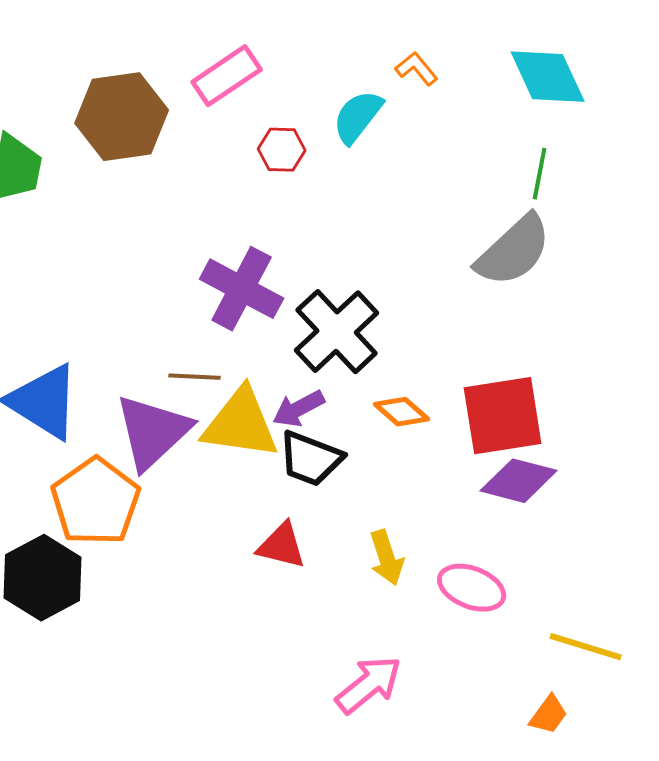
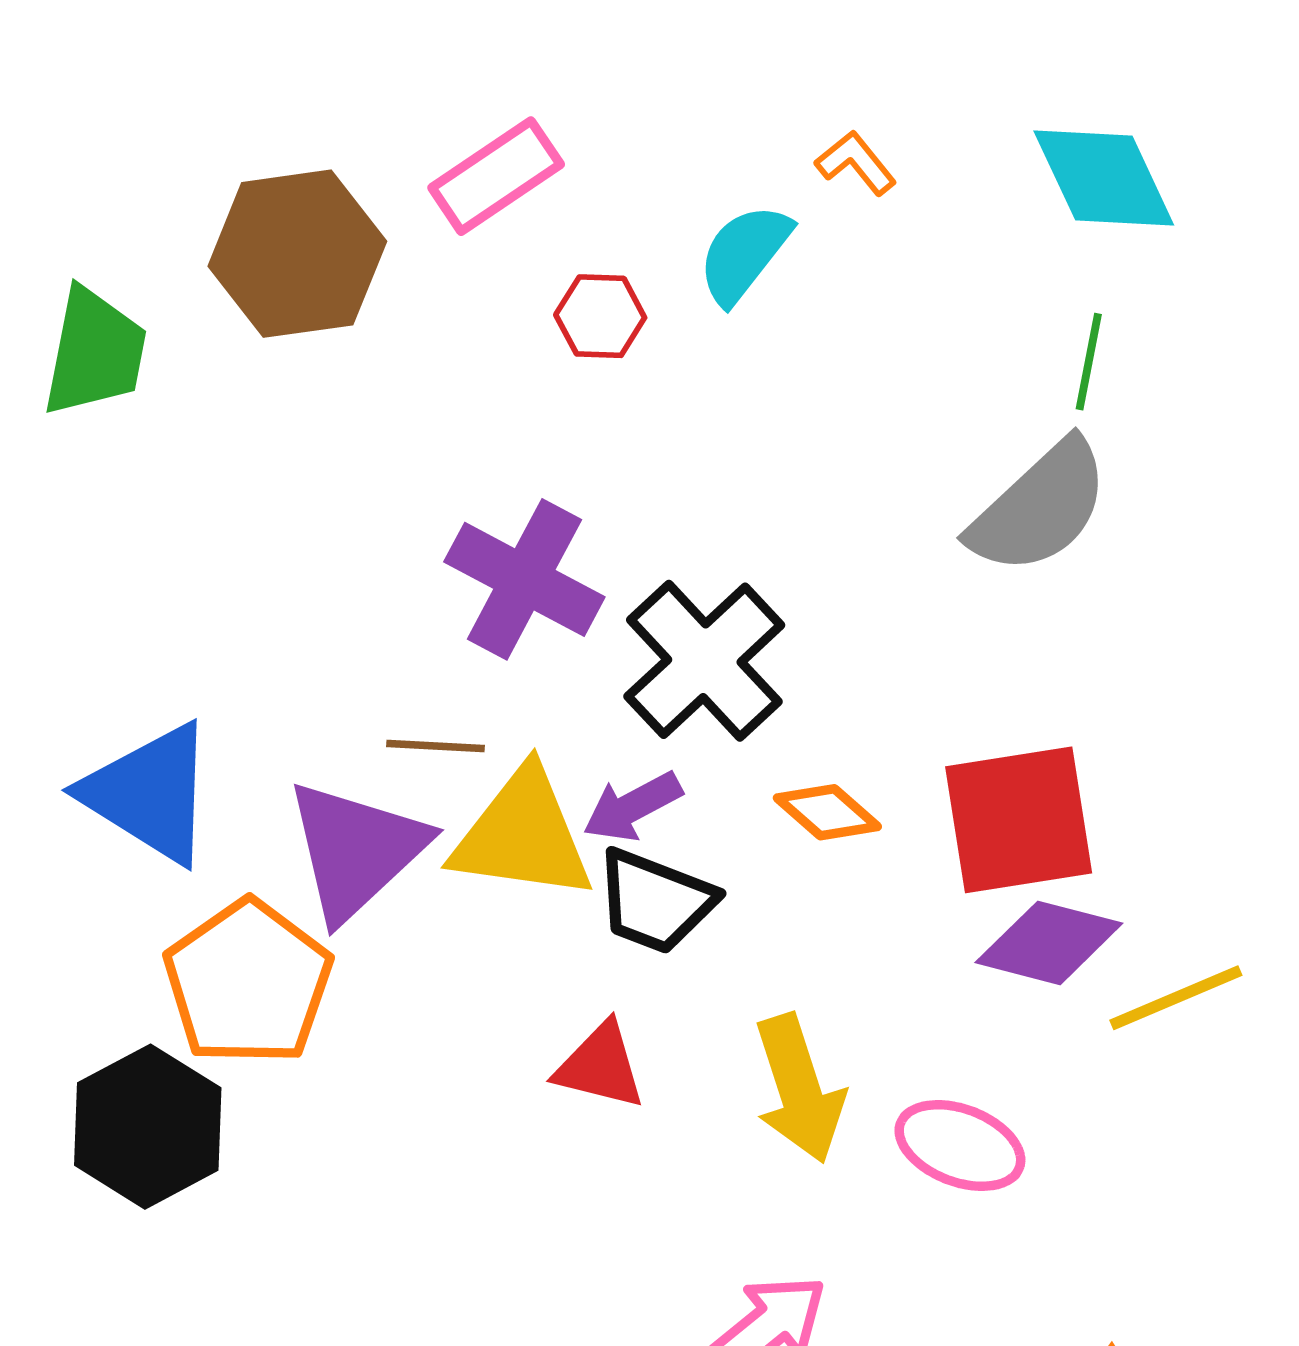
yellow arrow: (387, 558) -> (799, 1089), size x1.4
yellow line: (586, 647) -> (1176, 998), moved, turned -40

